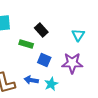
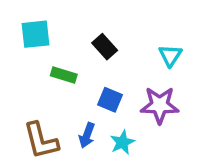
green rectangle: (26, 44) -> (64, 75), moved
blue arrow: (31, 80) -> (87, 135), turned -80

